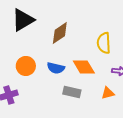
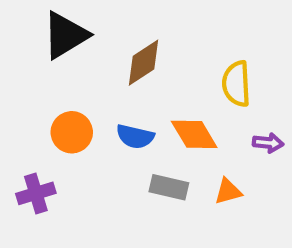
orange triangle: (108, 93) -> (228, 191), moved

